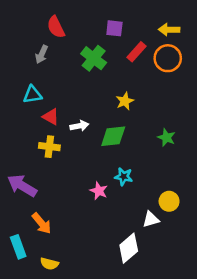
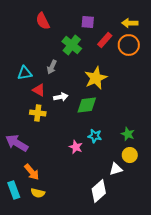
gray arrow: (42, 54) -> (52, 67), moved
yellow star: (125, 101) -> (96, 78), size x1.6
green star: (166, 138) -> (128, 134), moved
yellow semicircle: (49, 264) -> (38, 193), moved

